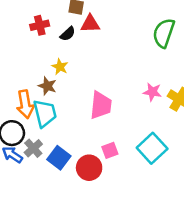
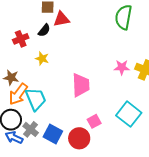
red cross: (40, 25) -> (21, 39), moved
brown star: (47, 86) -> (11, 78), moved
orange arrow: (25, 104) -> (18, 94), turned 55

